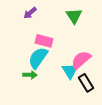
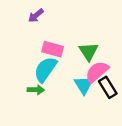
green triangle: (74, 16) -> (89, 51), moved
black rectangle: (86, 83) -> (108, 87), moved

